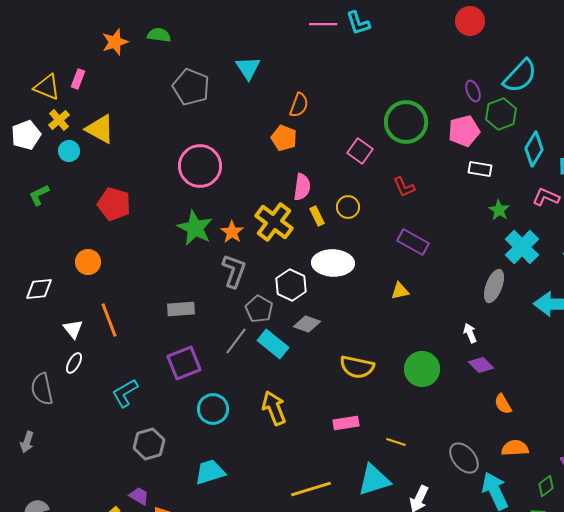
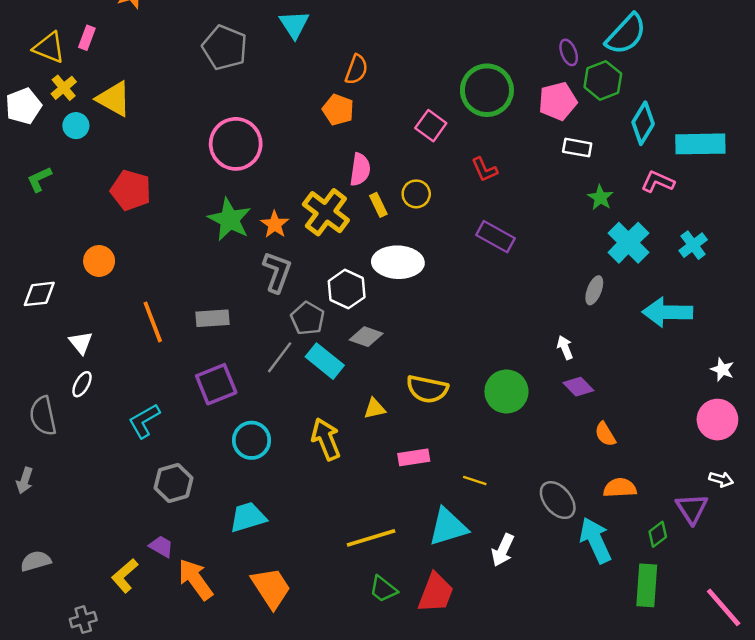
gray ellipse: (494, 286) -> (594, 290), size x0.7
yellow triangle: (400, 291) -> (375, 409), moved
orange line: (109, 320) -> (153, 322), moved

